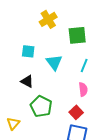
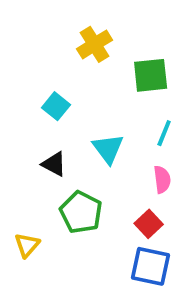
cyan square: (28, 51) -> (56, 106), turned 32
cyan triangle: (54, 62) -> (108, 149), moved

